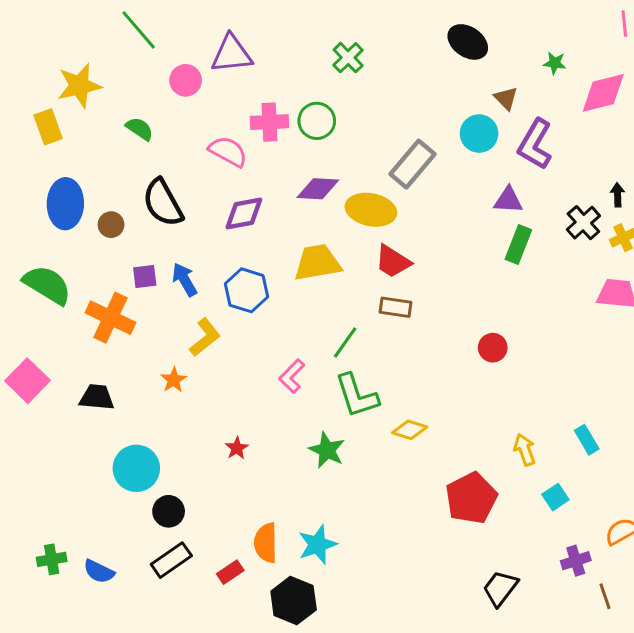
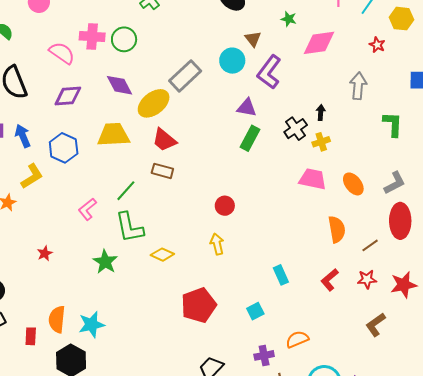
purple diamond: (318, 189) -> (119, 85), turned 52
yellow ellipse: (371, 210) -> (154, 103), turned -56
yellow arrow: (525, 450) -> (217, 244), moved
red rectangle: (230, 572) -> (31, 336), turned -60

